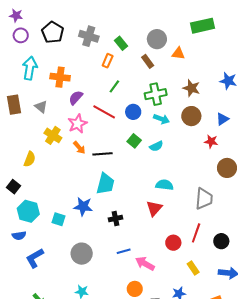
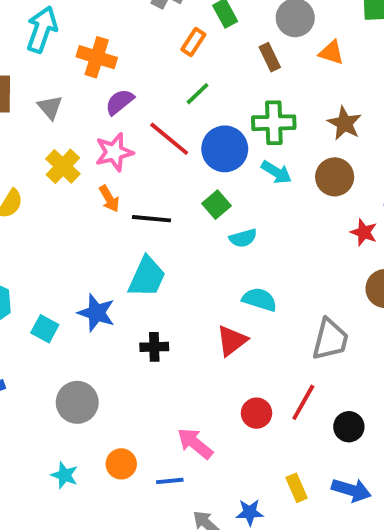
blue circle: (133, 112) -> (225, 149), size x1.5
cyan semicircle: (156, 146) -> (243, 238), moved
blue line: (124, 251) -> (170, 481), moved
yellow rectangle: (193, 268) -> (297, 488), moved
orange circle: (135, 289) -> (121, 464), moved

